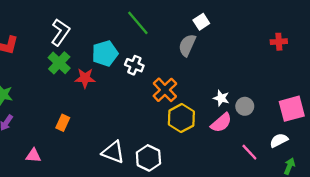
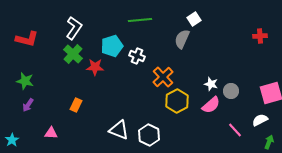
green line: (138, 23) -> (140, 20), turned -55

